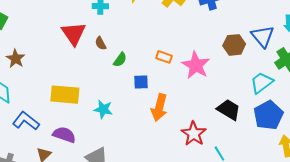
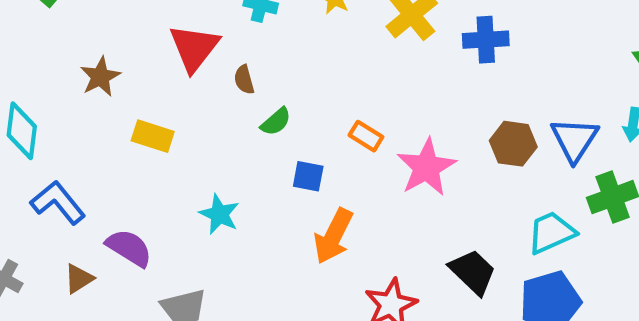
brown star: (16, 59) -> (100, 77), moved
yellow rectangle: (65, 95) -> (153, 136), moved, size x0.7

